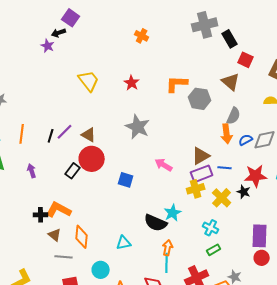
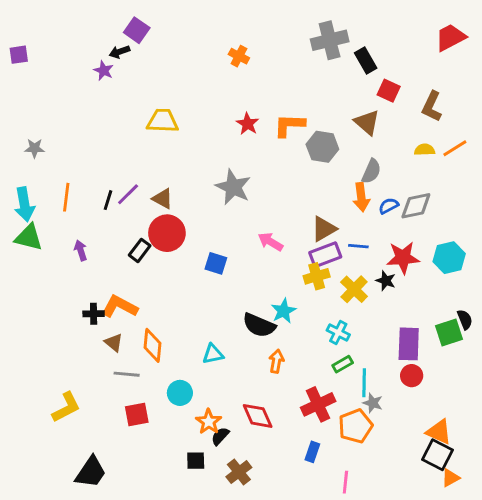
yellow trapezoid: (89, 81) -> (163, 121), turned -50
red star: (132, 83) -> (248, 124), moved
cyan line: (167, 263) -> (364, 383), moved

